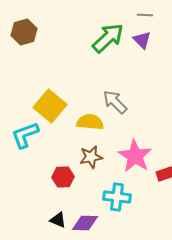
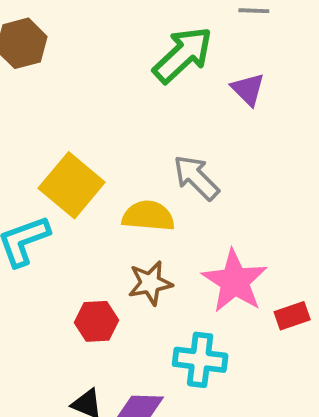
purple triangle: (142, 40) -> (248, 89), moved

